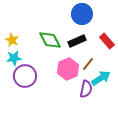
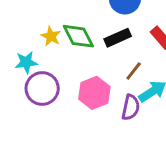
yellow star: (12, 40) -> (51, 36), moved
pink hexagon: (68, 69) -> (94, 93), moved

